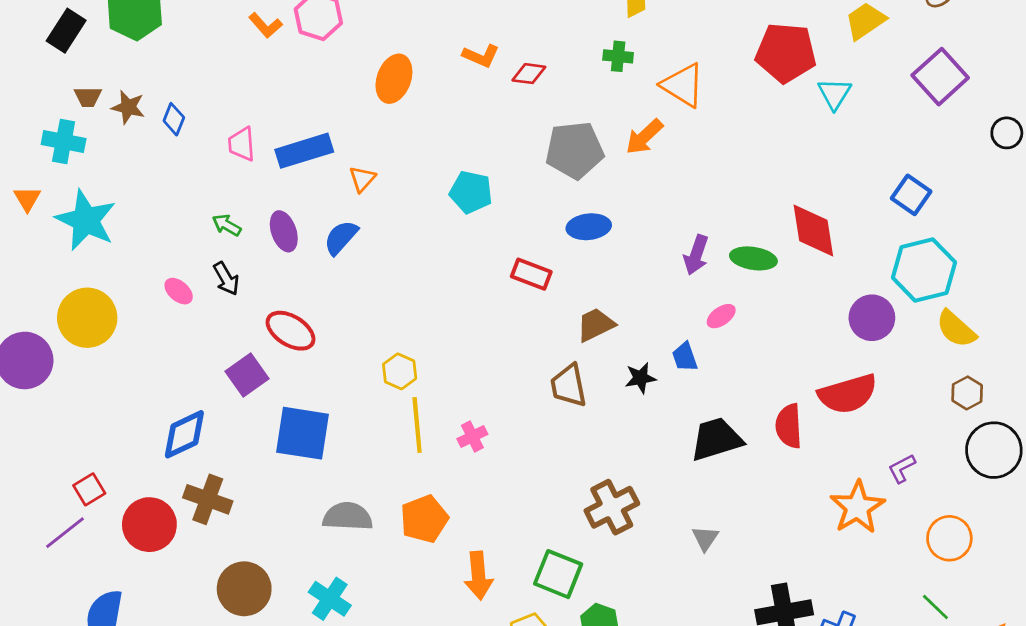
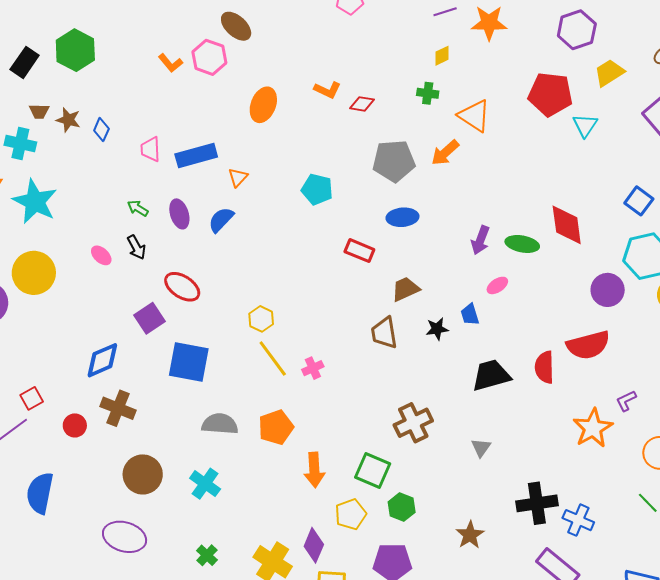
yellow line: (417, 425) -> (273, 358), turned -33
red circle: (149, 525) -> (75, 425), size x0.6

